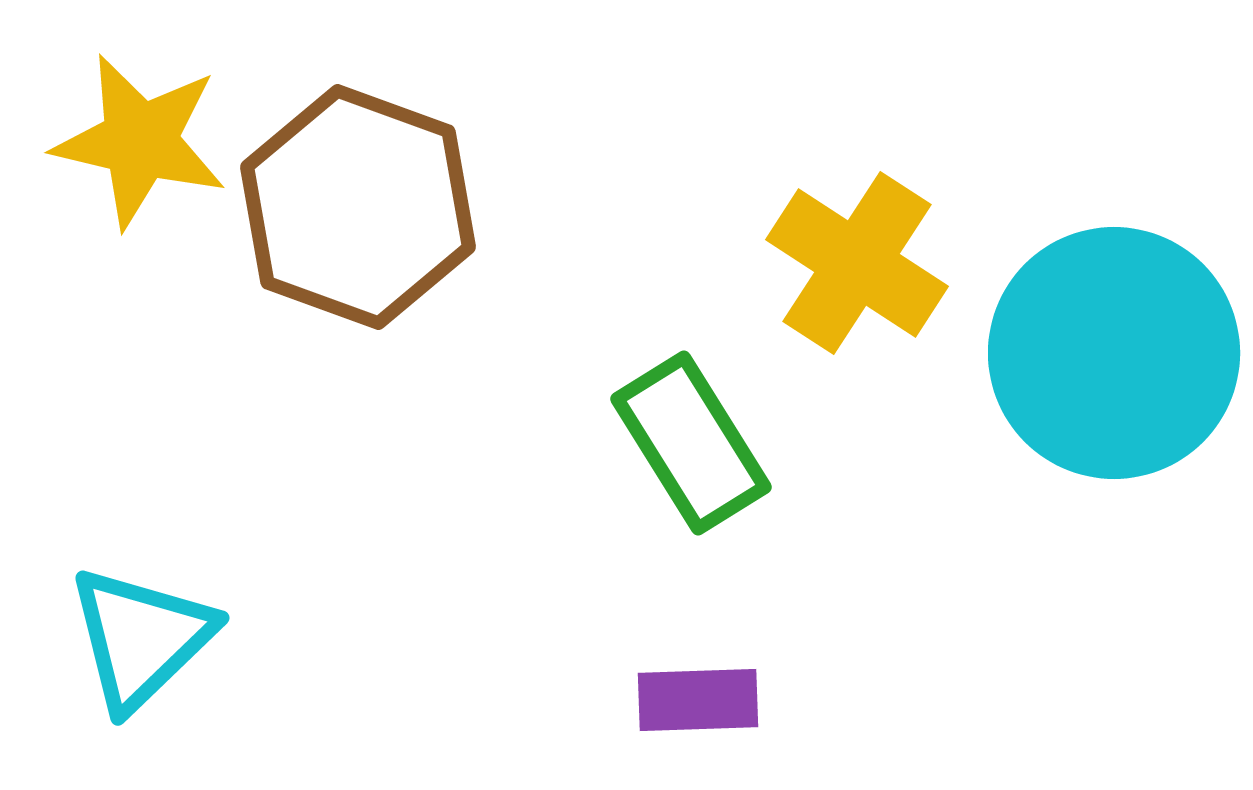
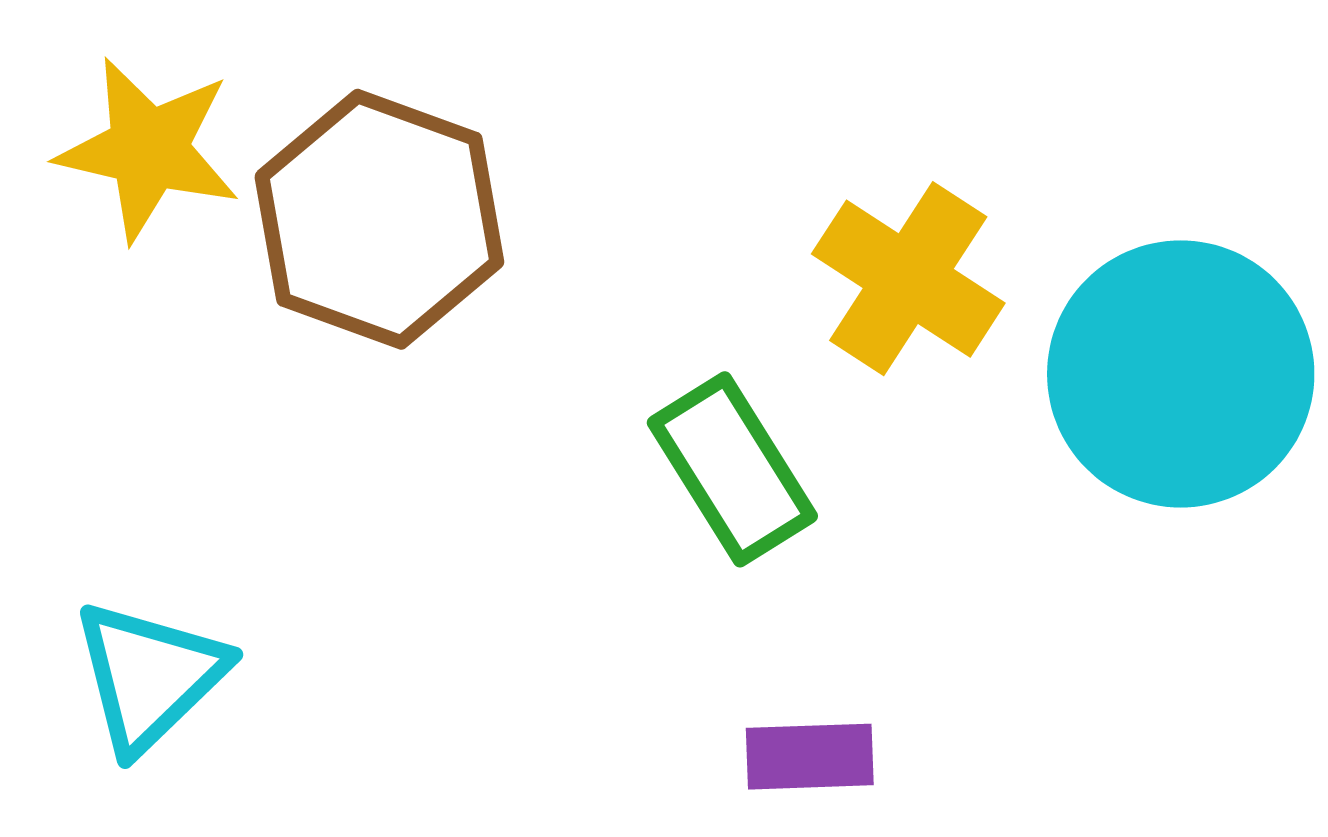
purple rectangle: (698, 700) -> (810, 757), moved

